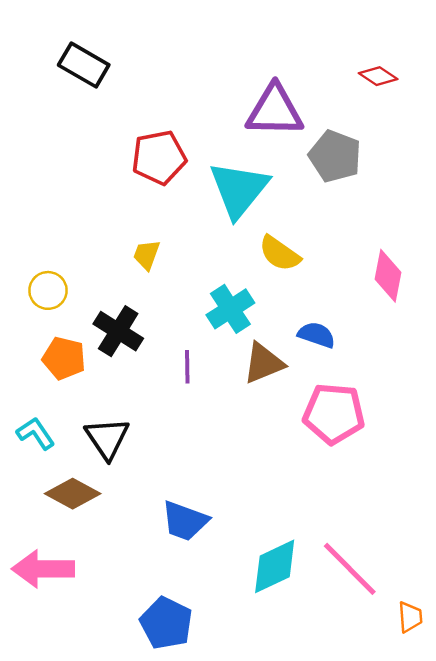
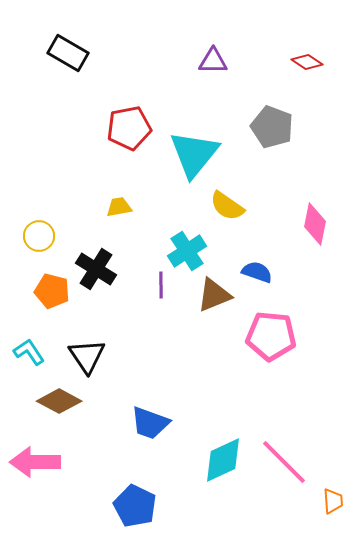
purple triangle: (275, 111) -> (213, 61), moved, size x0.6
yellow trapezoid: (147, 255) -> (119, 207), turned 60
purple line: (187, 367) -> (161, 285), moved

